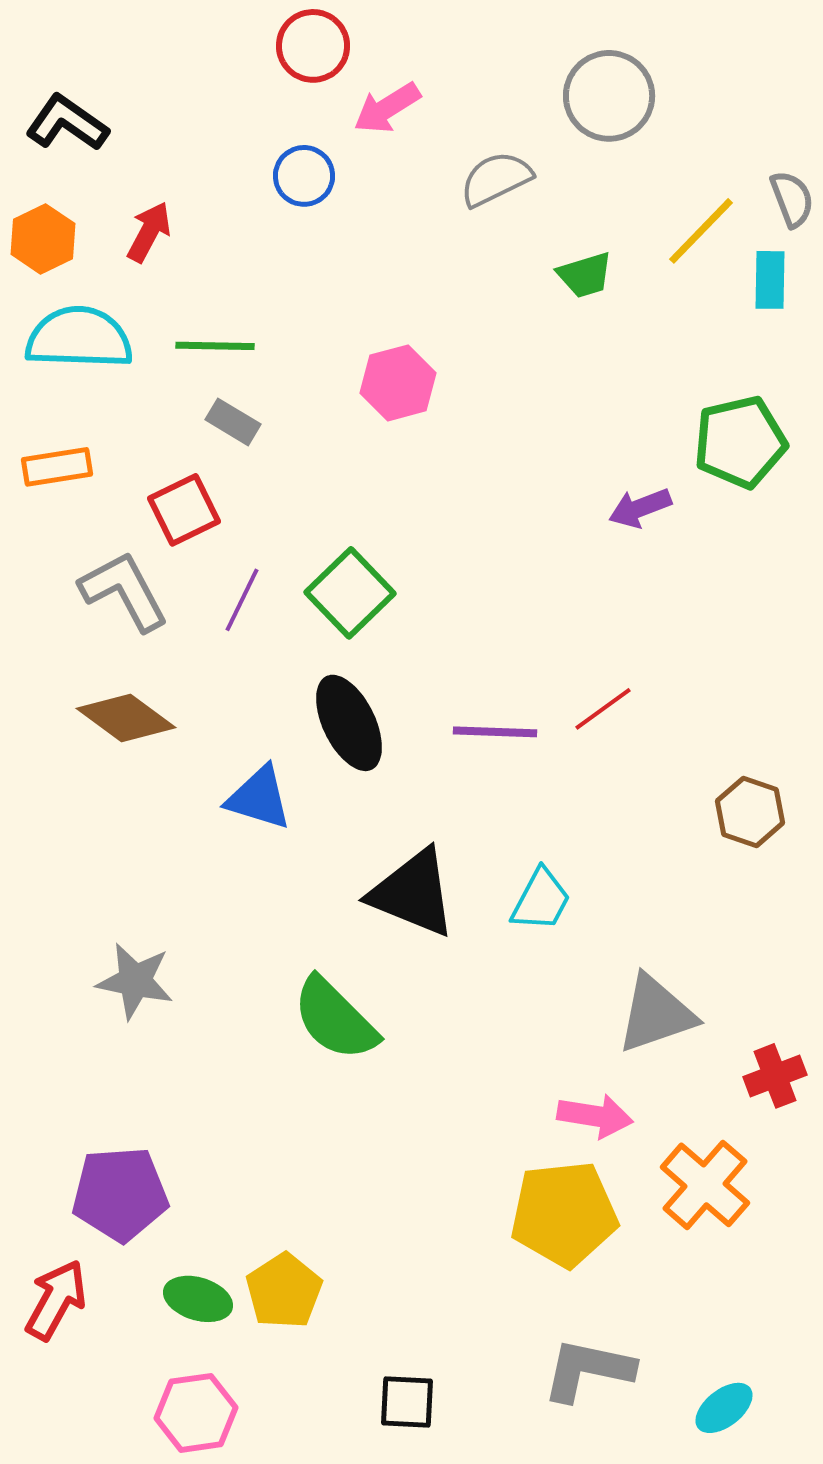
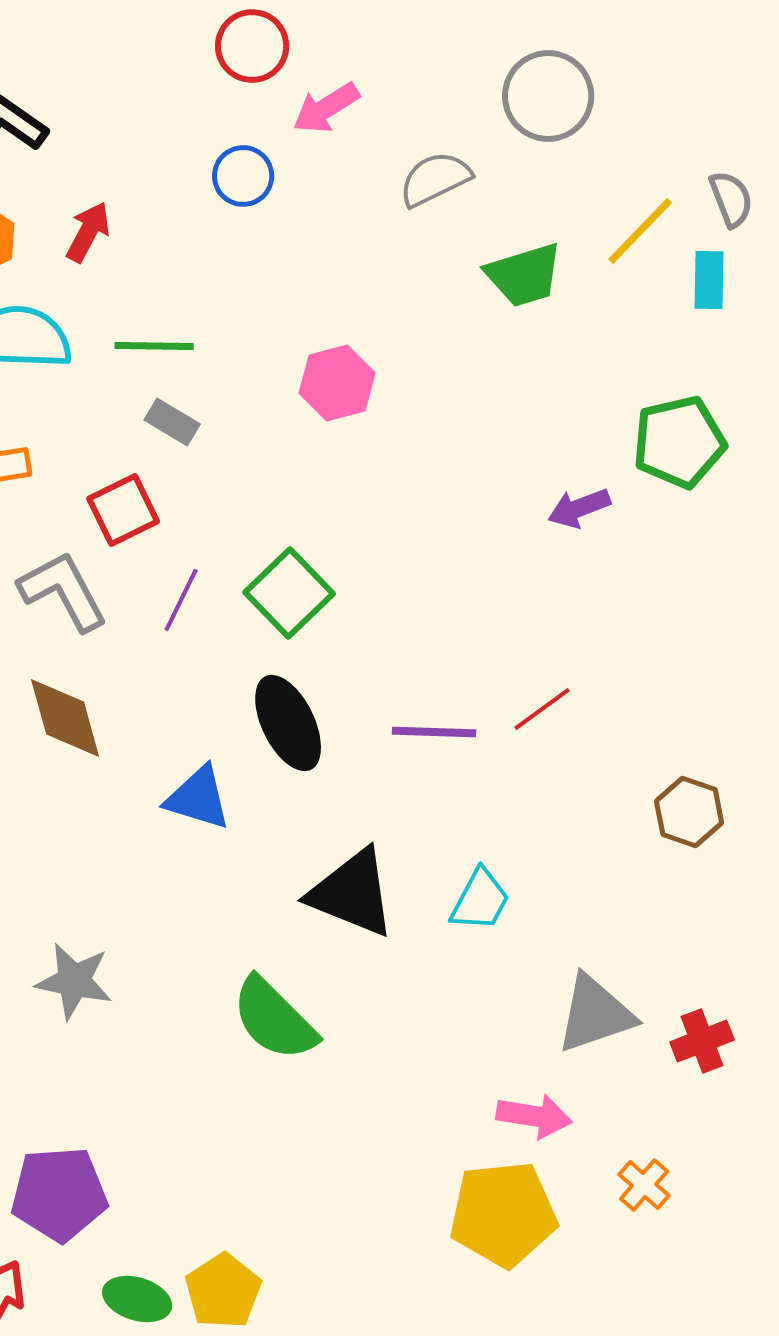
green trapezoid: (585, 275) -> (524, 275), size x1.4
brown diamond: (126, 718) -> (65, 718), turned 38
red cross: (775, 1076) -> (702, 1041), moved
orange cross: (705, 1185) -> (644, 1185), size x0.6

